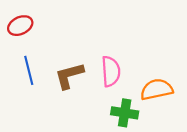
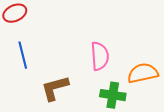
brown L-shape: (69, 76) -> (55, 88), moved

